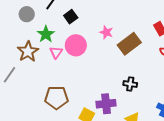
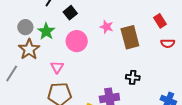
gray circle: (27, 14) -> (25, 27), moved
brown rectangle: (129, 44) -> (130, 37), turned -65
pink triangle: (56, 52) -> (57, 67), moved

